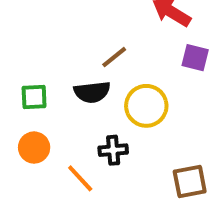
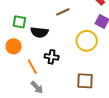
black semicircle: (92, 92) -> (39, 32), moved
yellow circle: (146, 106) -> (87, 41), moved

